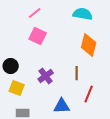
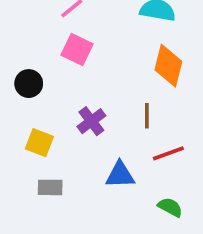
black circle: (11, 66) -> (29, 84), moved
red line: (89, 94) -> (168, 153), turned 48

